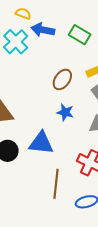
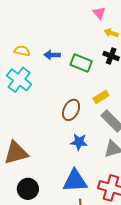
blue arrow: (43, 30) -> (52, 55), moved, size x0.7
blue triangle: (41, 143) -> (75, 181), moved

